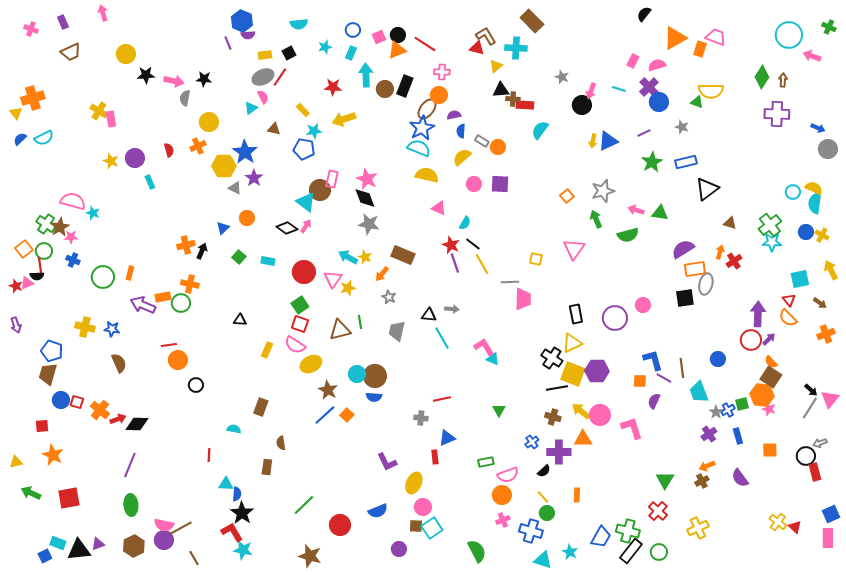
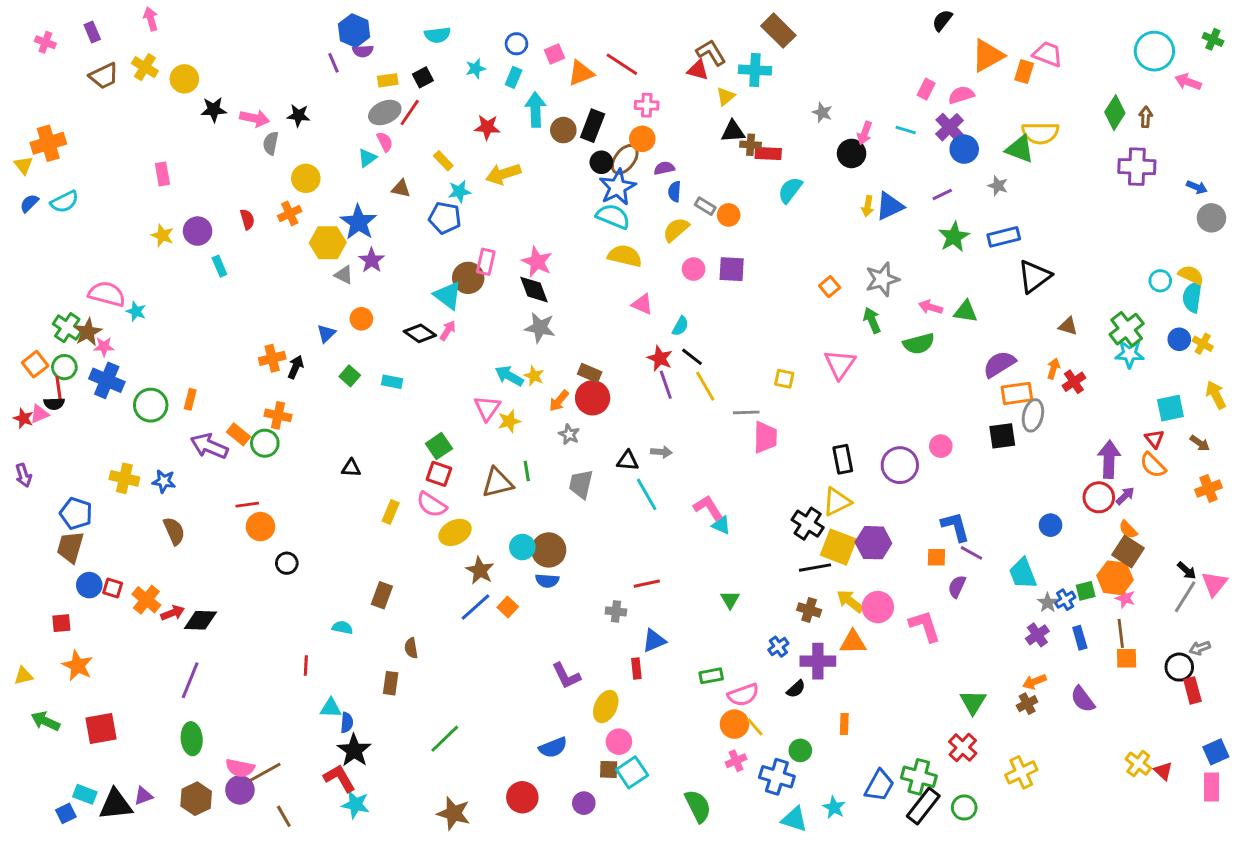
black circle: (398, 35) -> (601, 162), moved
green triangle: (697, 102) -> (1020, 149), size x1.5
yellow cross: (99, 111) -> (145, 67), moved
brown rectangle: (403, 255) -> (590, 373), size x0.7
blue cross: (73, 260) -> (107, 380), size x1.6
red circle: (304, 272) -> (593, 398), moved
orange rectangle: (163, 297) -> (238, 434), turned 49
brown line: (682, 368) -> (1121, 633), moved
yellow line: (543, 497) -> (755, 727), moved
red circle: (340, 525) -> (522, 797), moved

